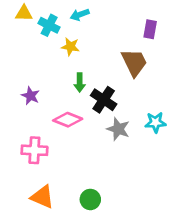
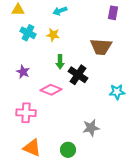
cyan cross: (49, 25) -> (28, 33), moved
purple rectangle: (150, 29) -> (113, 13), moved
brown trapezoid: (134, 63) -> (101, 47), turned 120
gray star: (118, 129) -> (91, 128), moved, turned -30

